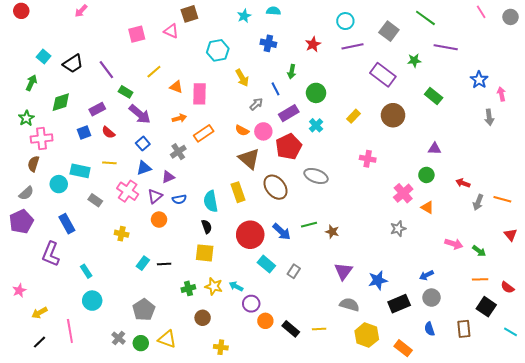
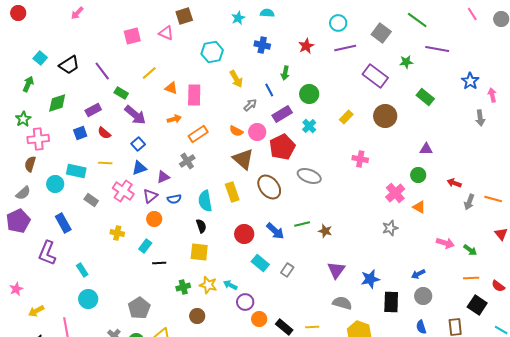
gray cross: (178, 152) -> (187, 161), moved
red circle: (250, 235) -> (244, 234), size x0.7
cyan rectangle: (143, 263) -> (145, 246), moved
black rectangle: (399, 304) -> (391, 302), turned -65

